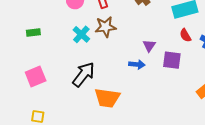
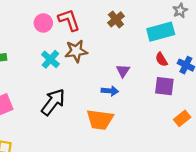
purple square: (172, 60) -> (164, 86), moved
orange trapezoid: (107, 98) -> (100, 120), moved

